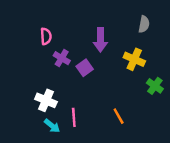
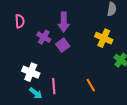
pink semicircle: (46, 36) -> (20, 21), moved
purple arrow: (100, 40) -> (64, 22), moved

